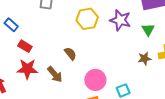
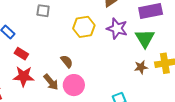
green triangle: (148, 30) -> (145, 38), size x1.5
pink circle: (95, 80) -> (74, 85), moved

